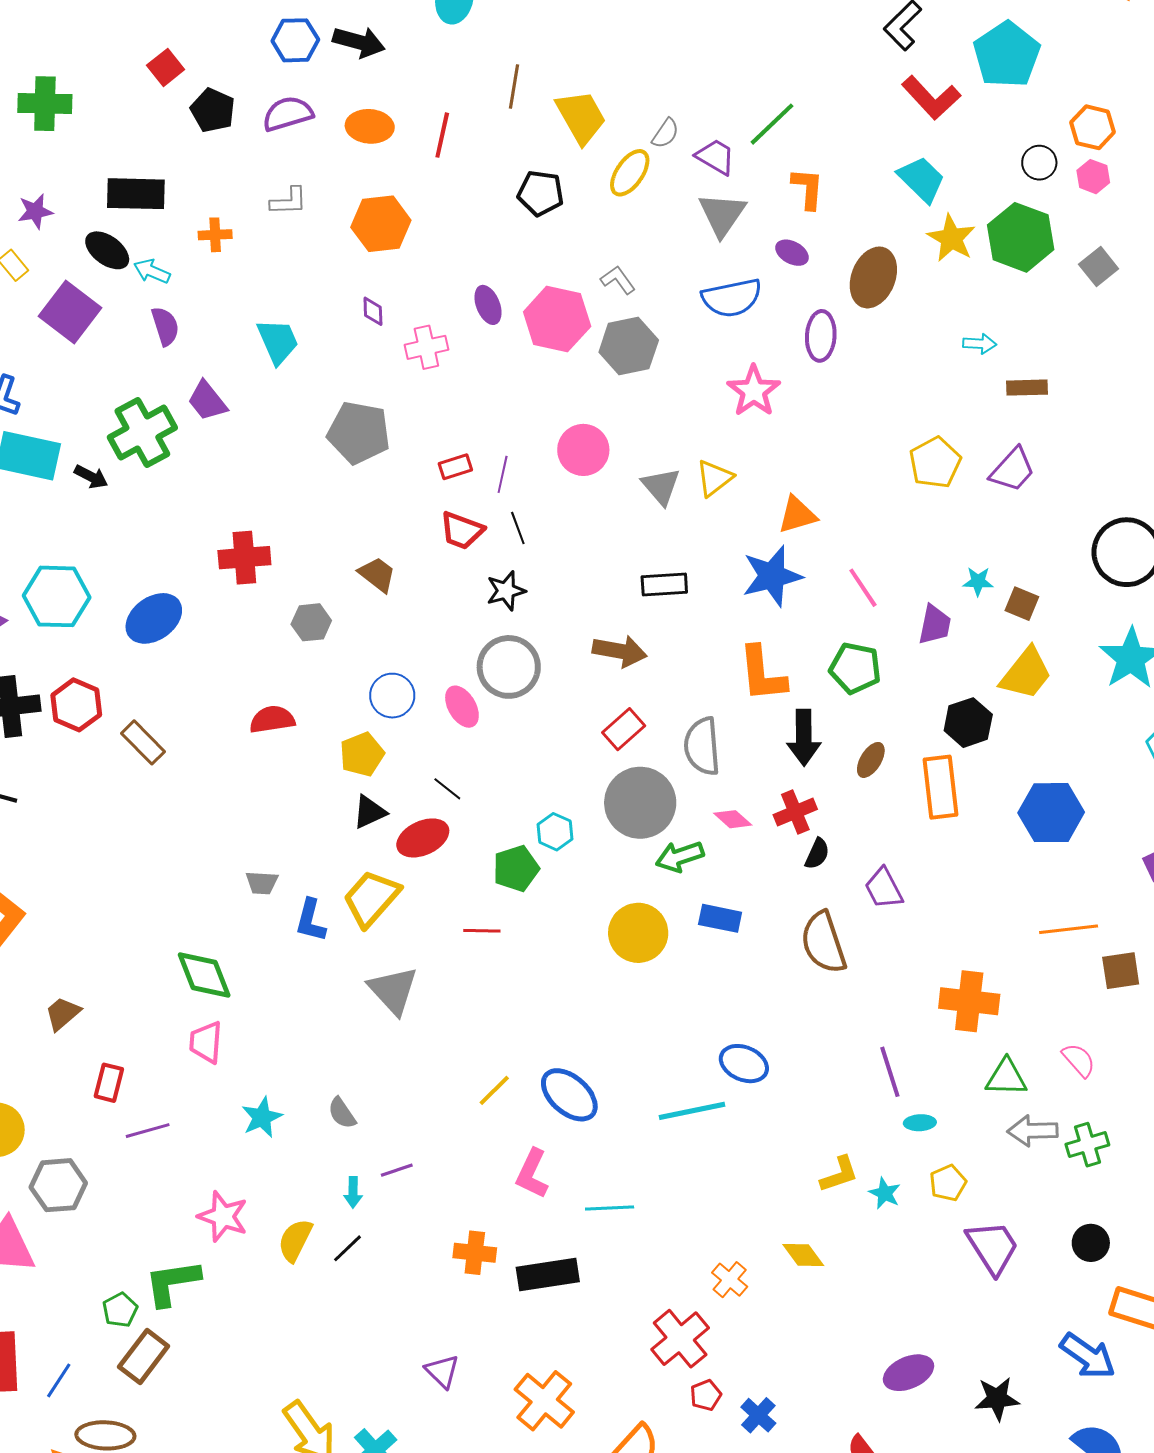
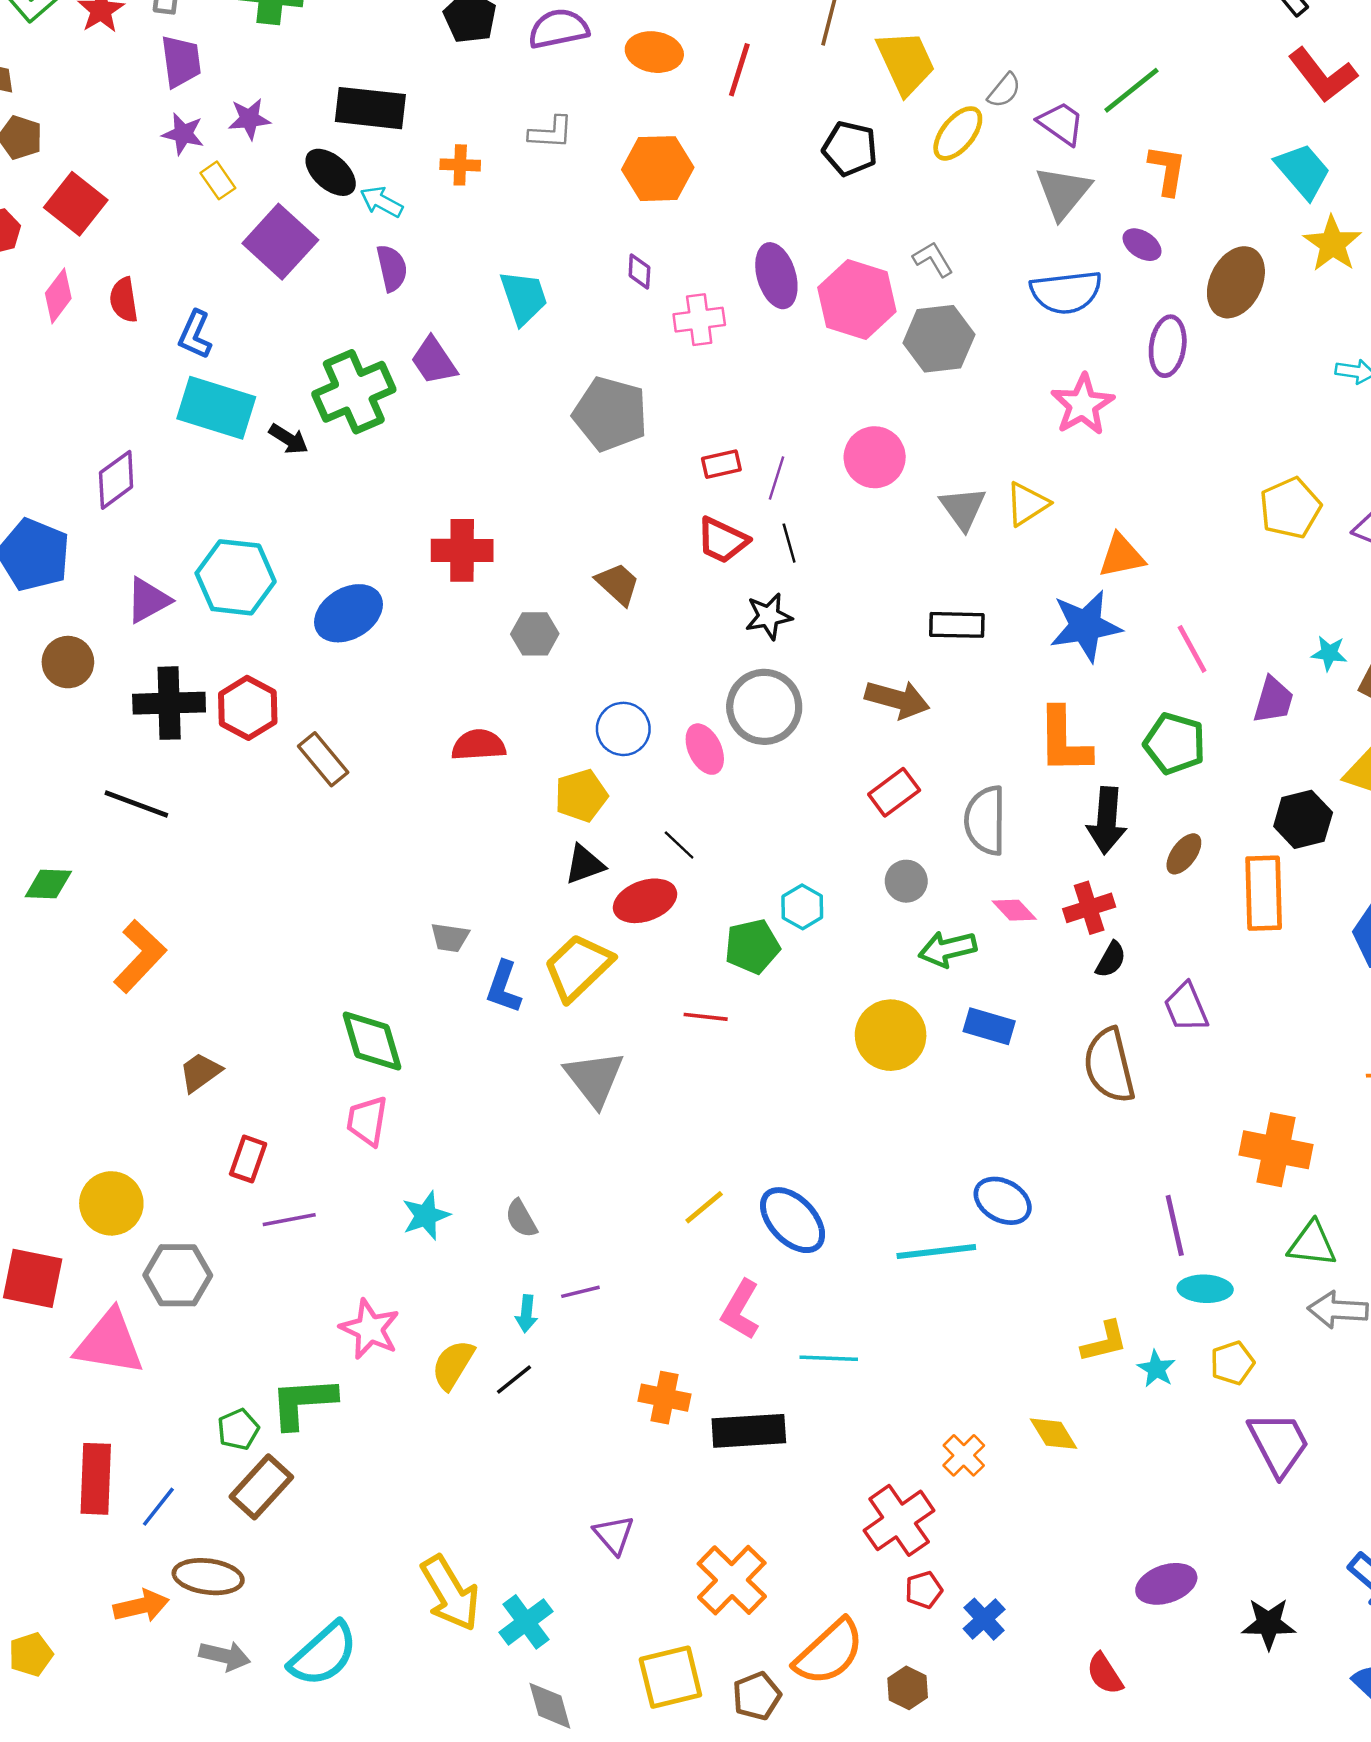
purple ellipse: (488, 305) -> (776, 276), size x1.4
gray circle: (640, 803) -> (906, 881), size x0.5
cyan ellipse: (920, 1123) -> (1205, 1289), size x1.4

